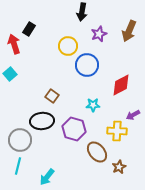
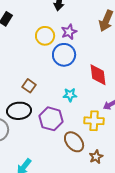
purple star: (99, 34) -> (69, 32), moved
red diamond: (121, 85) -> (98, 75), turned -70

